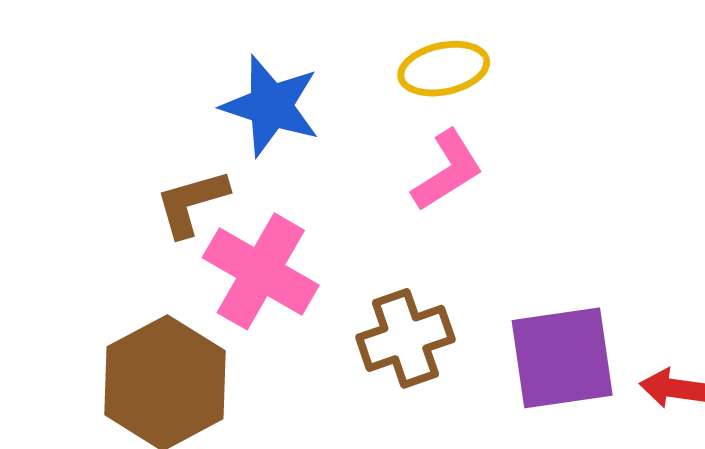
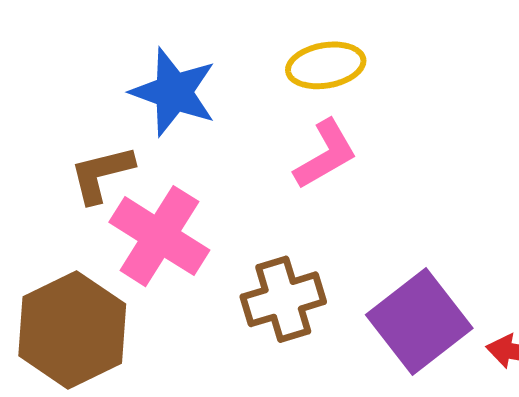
purple square: (562, 358) -> (419, 322), turned -32

